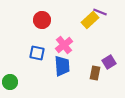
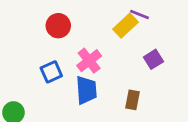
blue square: (37, 53) -> (51, 72), turned -35
purple square: (109, 62) -> (153, 59), moved

